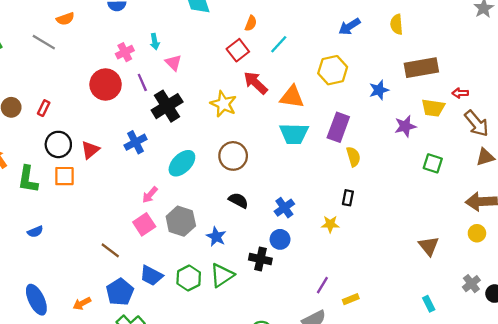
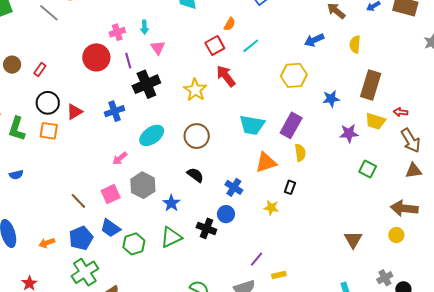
brown rectangle: (421, 68) -> (371, 85), turned -72
orange triangle: (292, 97) -> (266, 162), moved, turned -35
blue cross: (284, 208) -> (234, 187), turned -30
pink square: (144, 224) -> (111, 194), moved
green hexagon: (189, 278) -> (134, 244), moved

